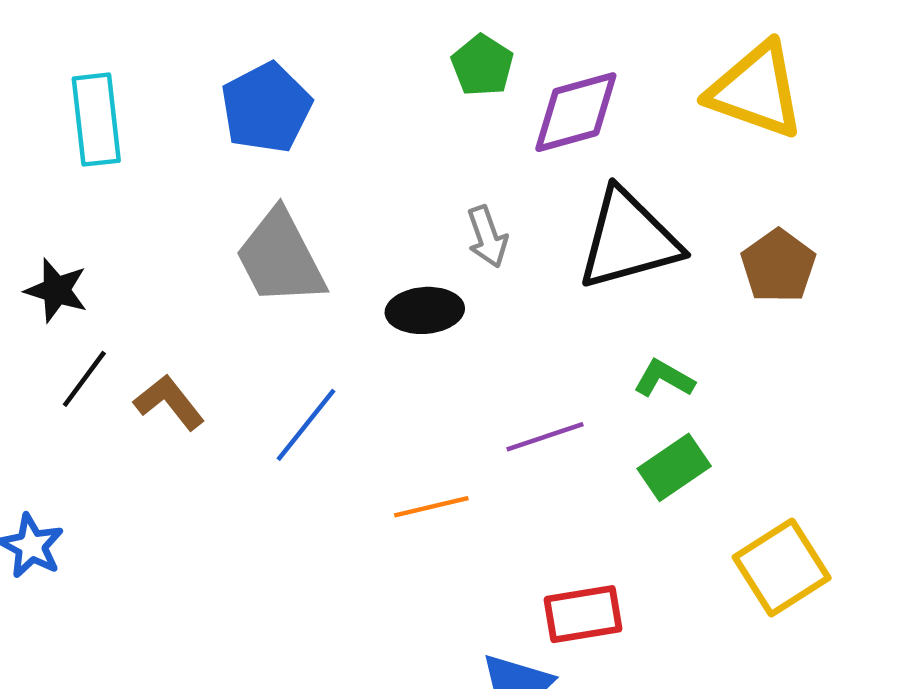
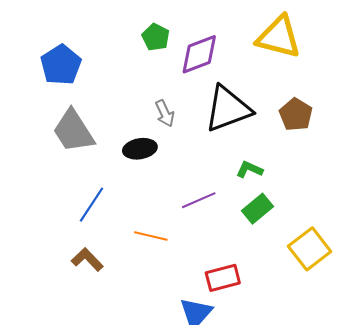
brown L-shape: (169, 402) -> (87, 259), moved
orange line: (431, 507) -> (151, 236), turned 32

